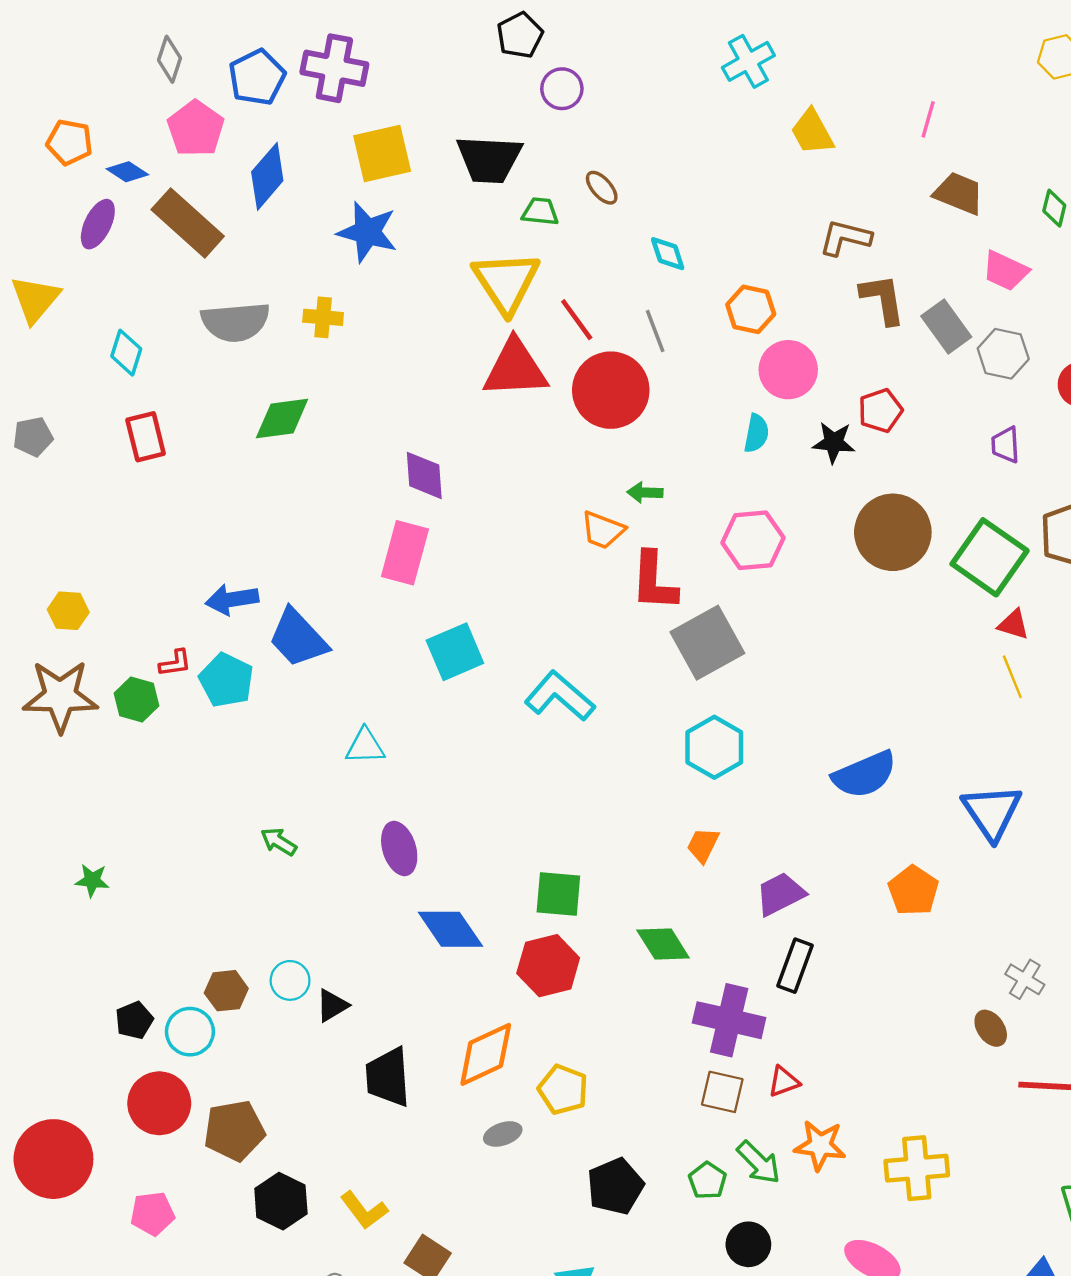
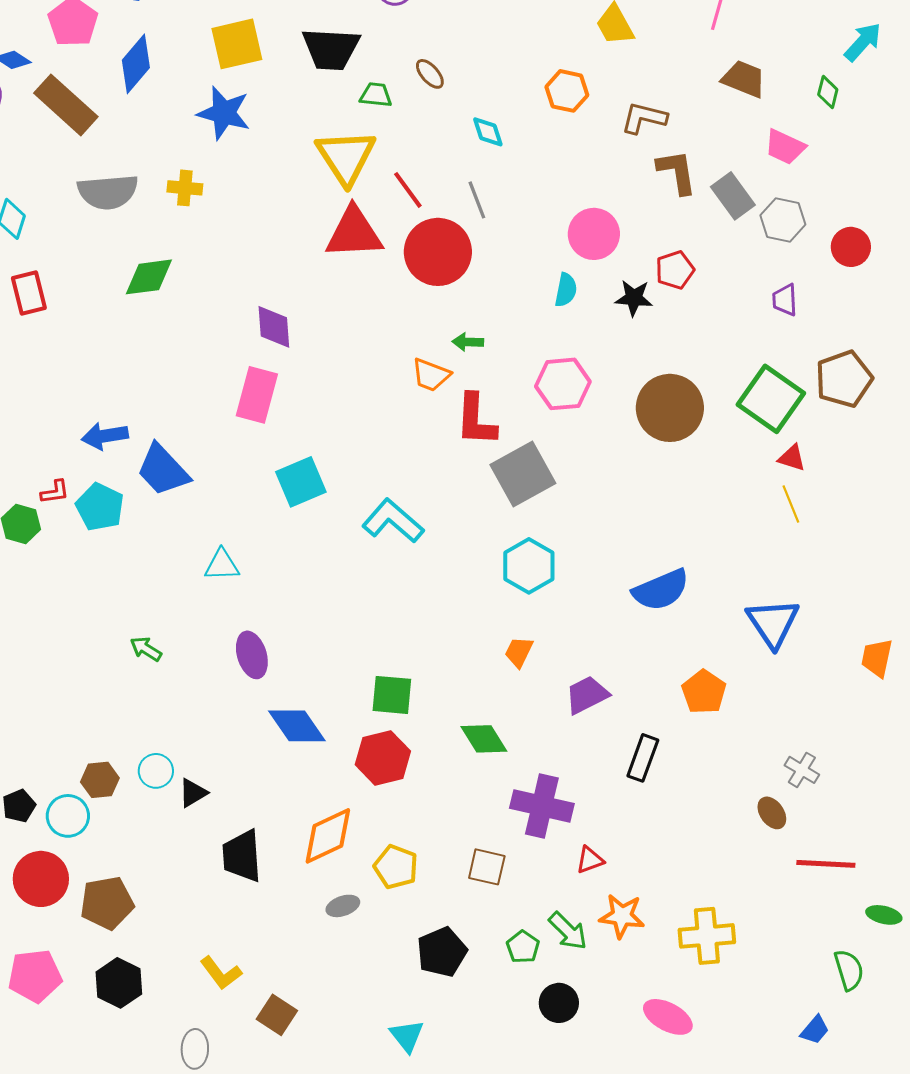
orange hexagon: (751, 309) -> (567, 91), moved
brown circle: (893, 532) -> (670, 408), moved
black rectangle: (795, 966) -> (643, 758), moved
brown square: (722, 1092) -> (487, 867), moved
black hexagon: (281, 1201) -> (119, 983), moved
pink pentagon: (152, 1214) -> (35, 976), size x1.4

